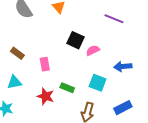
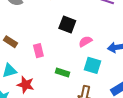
pink semicircle: (93, 50) -> (85, 41), moved
red star: (46, 96) -> (26, 85), moved

